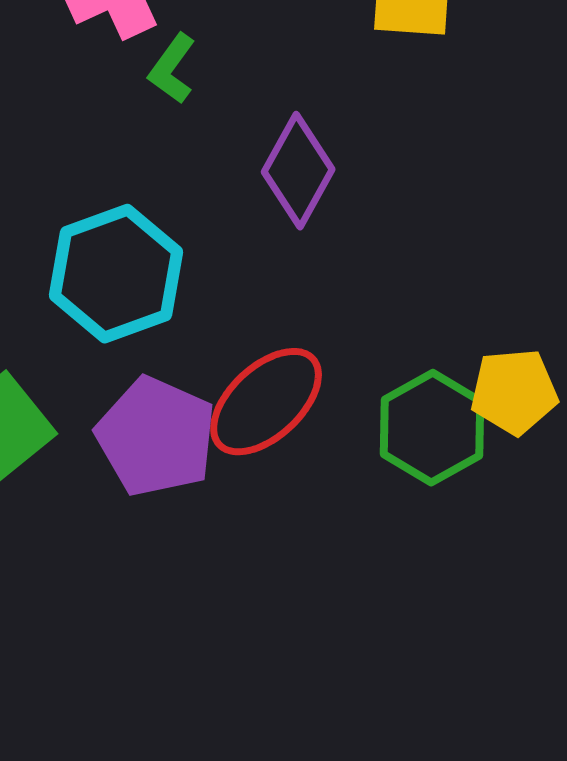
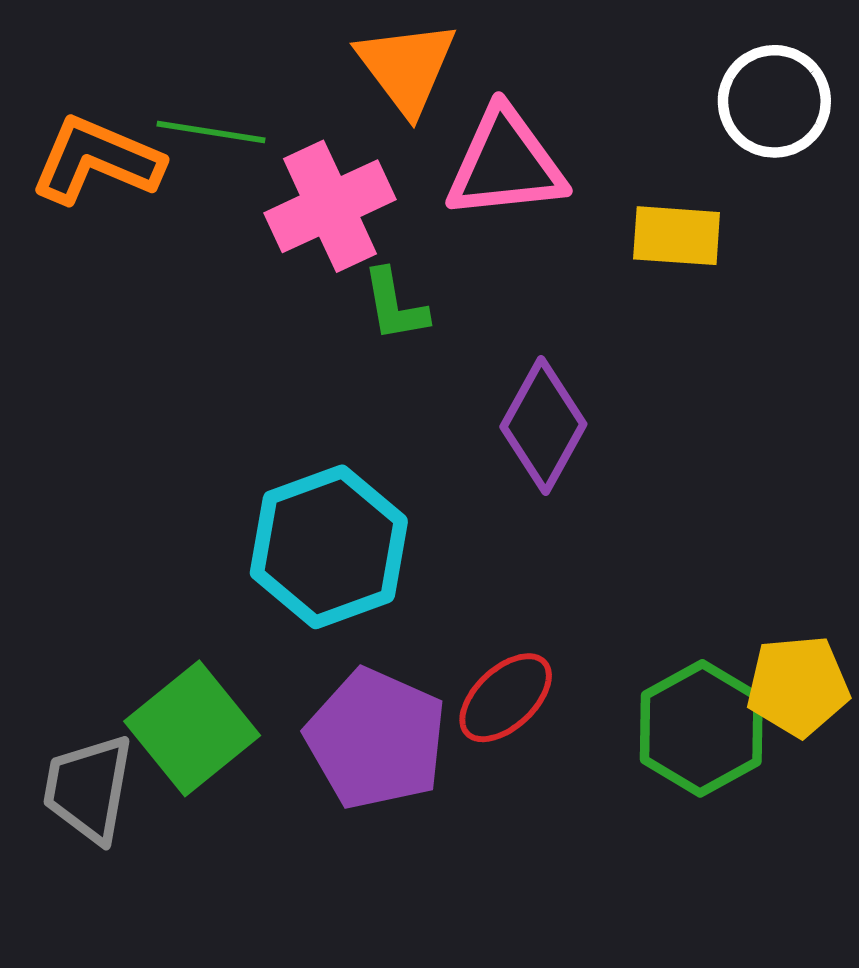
green L-shape: (172, 69) -> (395, 305), turned -46
red ellipse: (266, 402) -> (506, 698), size x0.7

